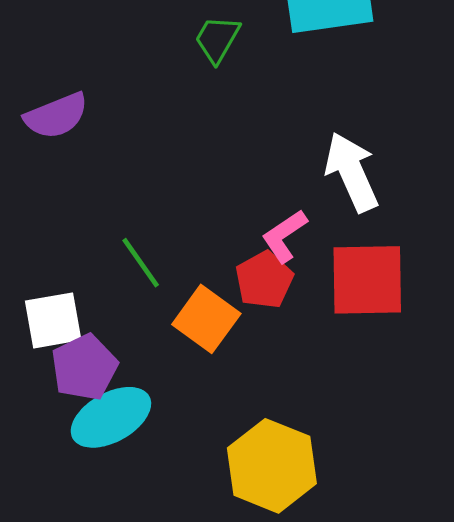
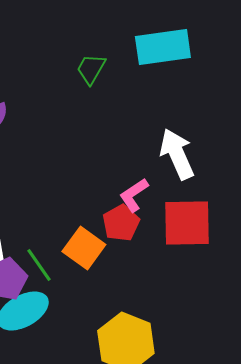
green line: (141, 263) -> (39, 265), moved

